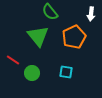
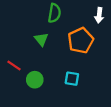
green semicircle: (50, 12) -> (54, 13), turned -132
green triangle: (38, 36) -> (41, 39), size x0.6

